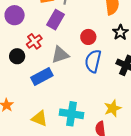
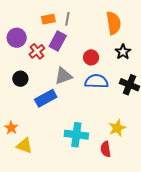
red cross: (34, 41) -> (37, 51), moved
blue semicircle: (93, 61) -> (96, 81), turned 80
yellow triangle: (39, 118) -> (25, 146), moved

